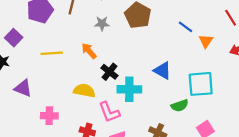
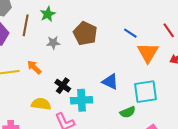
blue line: (186, 27) -> (130, 33), moved
orange triangle: (206, 41) -> (148, 53), size x1.6
orange arrow: (89, 51) -> (34, 67), moved

